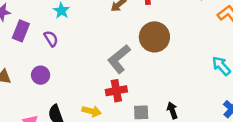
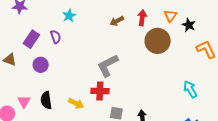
purple rectangle: (21, 31) -> (31, 39), moved
brown circle: (154, 37) -> (158, 41), moved

